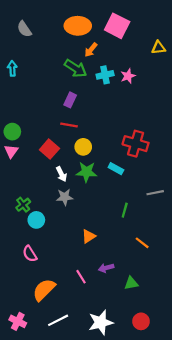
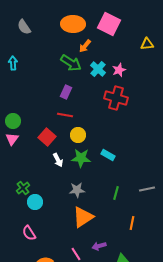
cyan cross: (105, 75) -> (98, 69), turned -35
red cross: (136, 144) -> (116, 98), moved
gray line: (155, 193) -> (147, 189), moved
gray star: (65, 197) -> (77, 190), moved
orange triangle: (89, 236) -> (83, 217), size x1.6
orange line: (142, 243) -> (132, 223), turned 64

